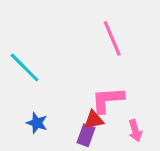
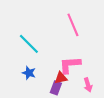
cyan line: (25, 68) -> (29, 44), moved
blue star: (37, 123) -> (29, 73), moved

